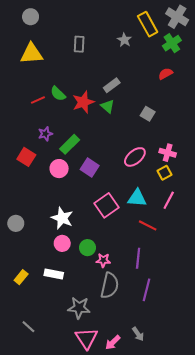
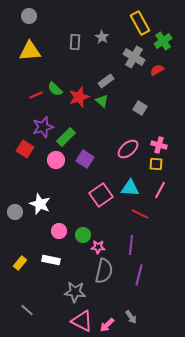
gray cross: (177, 17) -> (134, 57), moved
gray star: (124, 40) -> (102, 37), moved
purple star: (45, 134) -> (43, 127), size x1.5
yellow square: (164, 173) -> (156, 164), turned 32
white star: (62, 218) -> (40, 204), moved
pink triangle: (86, 338) -> (82, 321), turned -30

